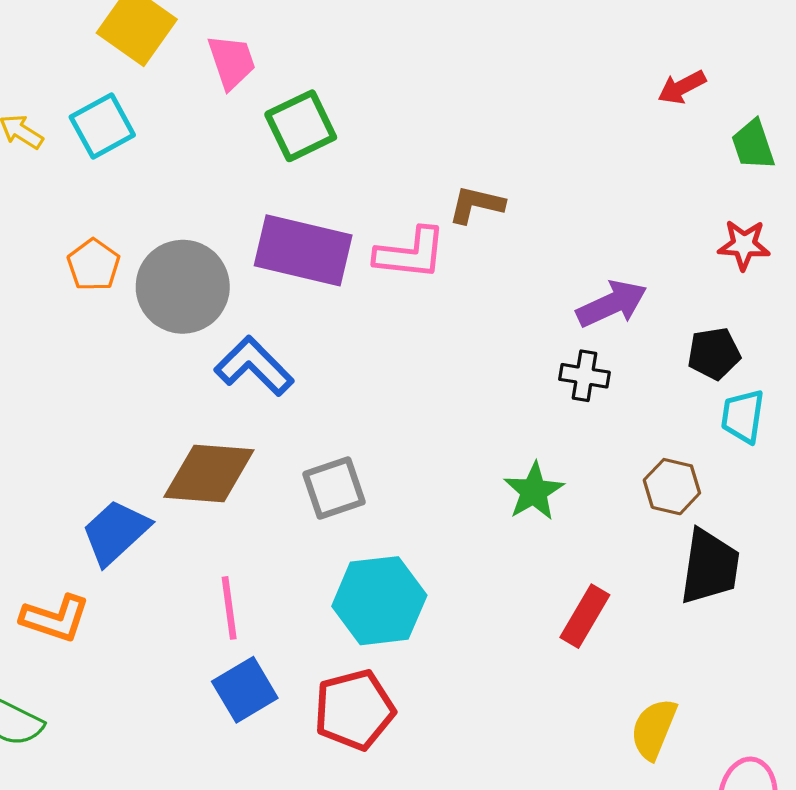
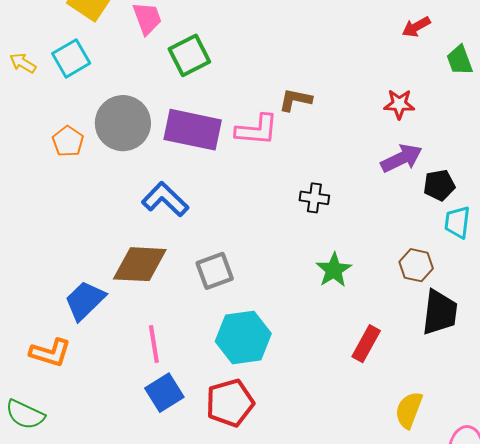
red star: (744, 245) -> (399, 104), moved
gray circle: (183, 287) -> (123, 123), moved
purple arrow: (612, 304) -> (402, 158), moved
black cross: (584, 376) -> (314, 198), moved

